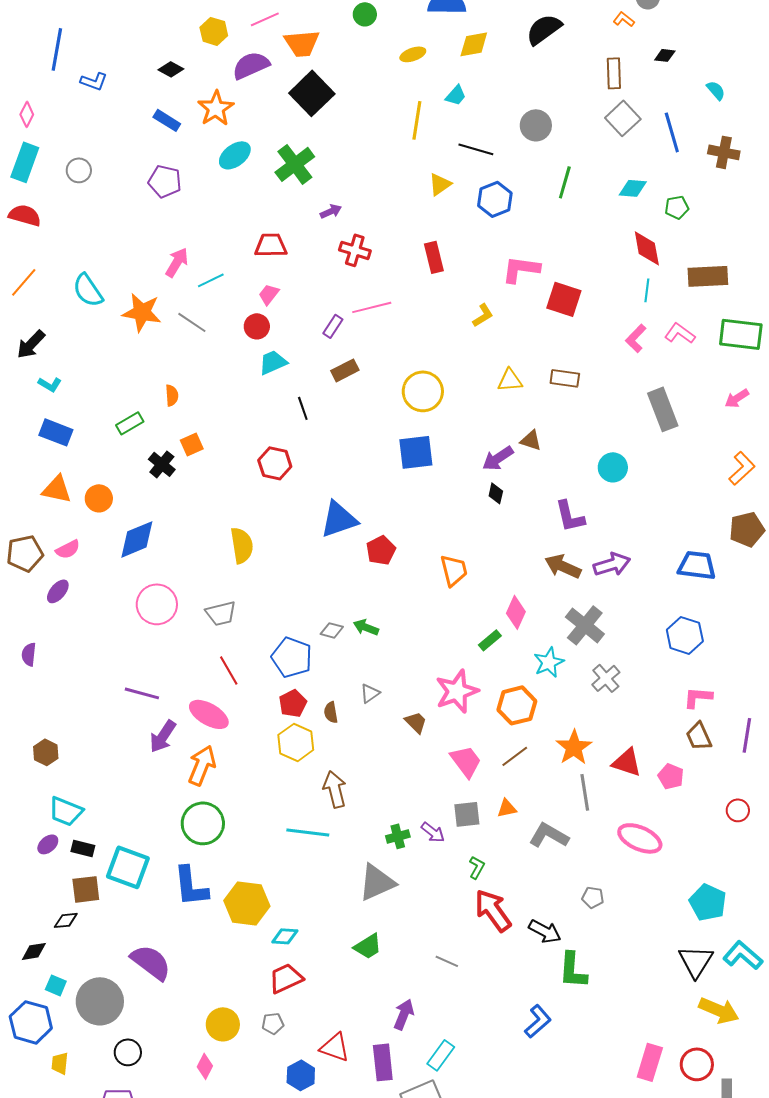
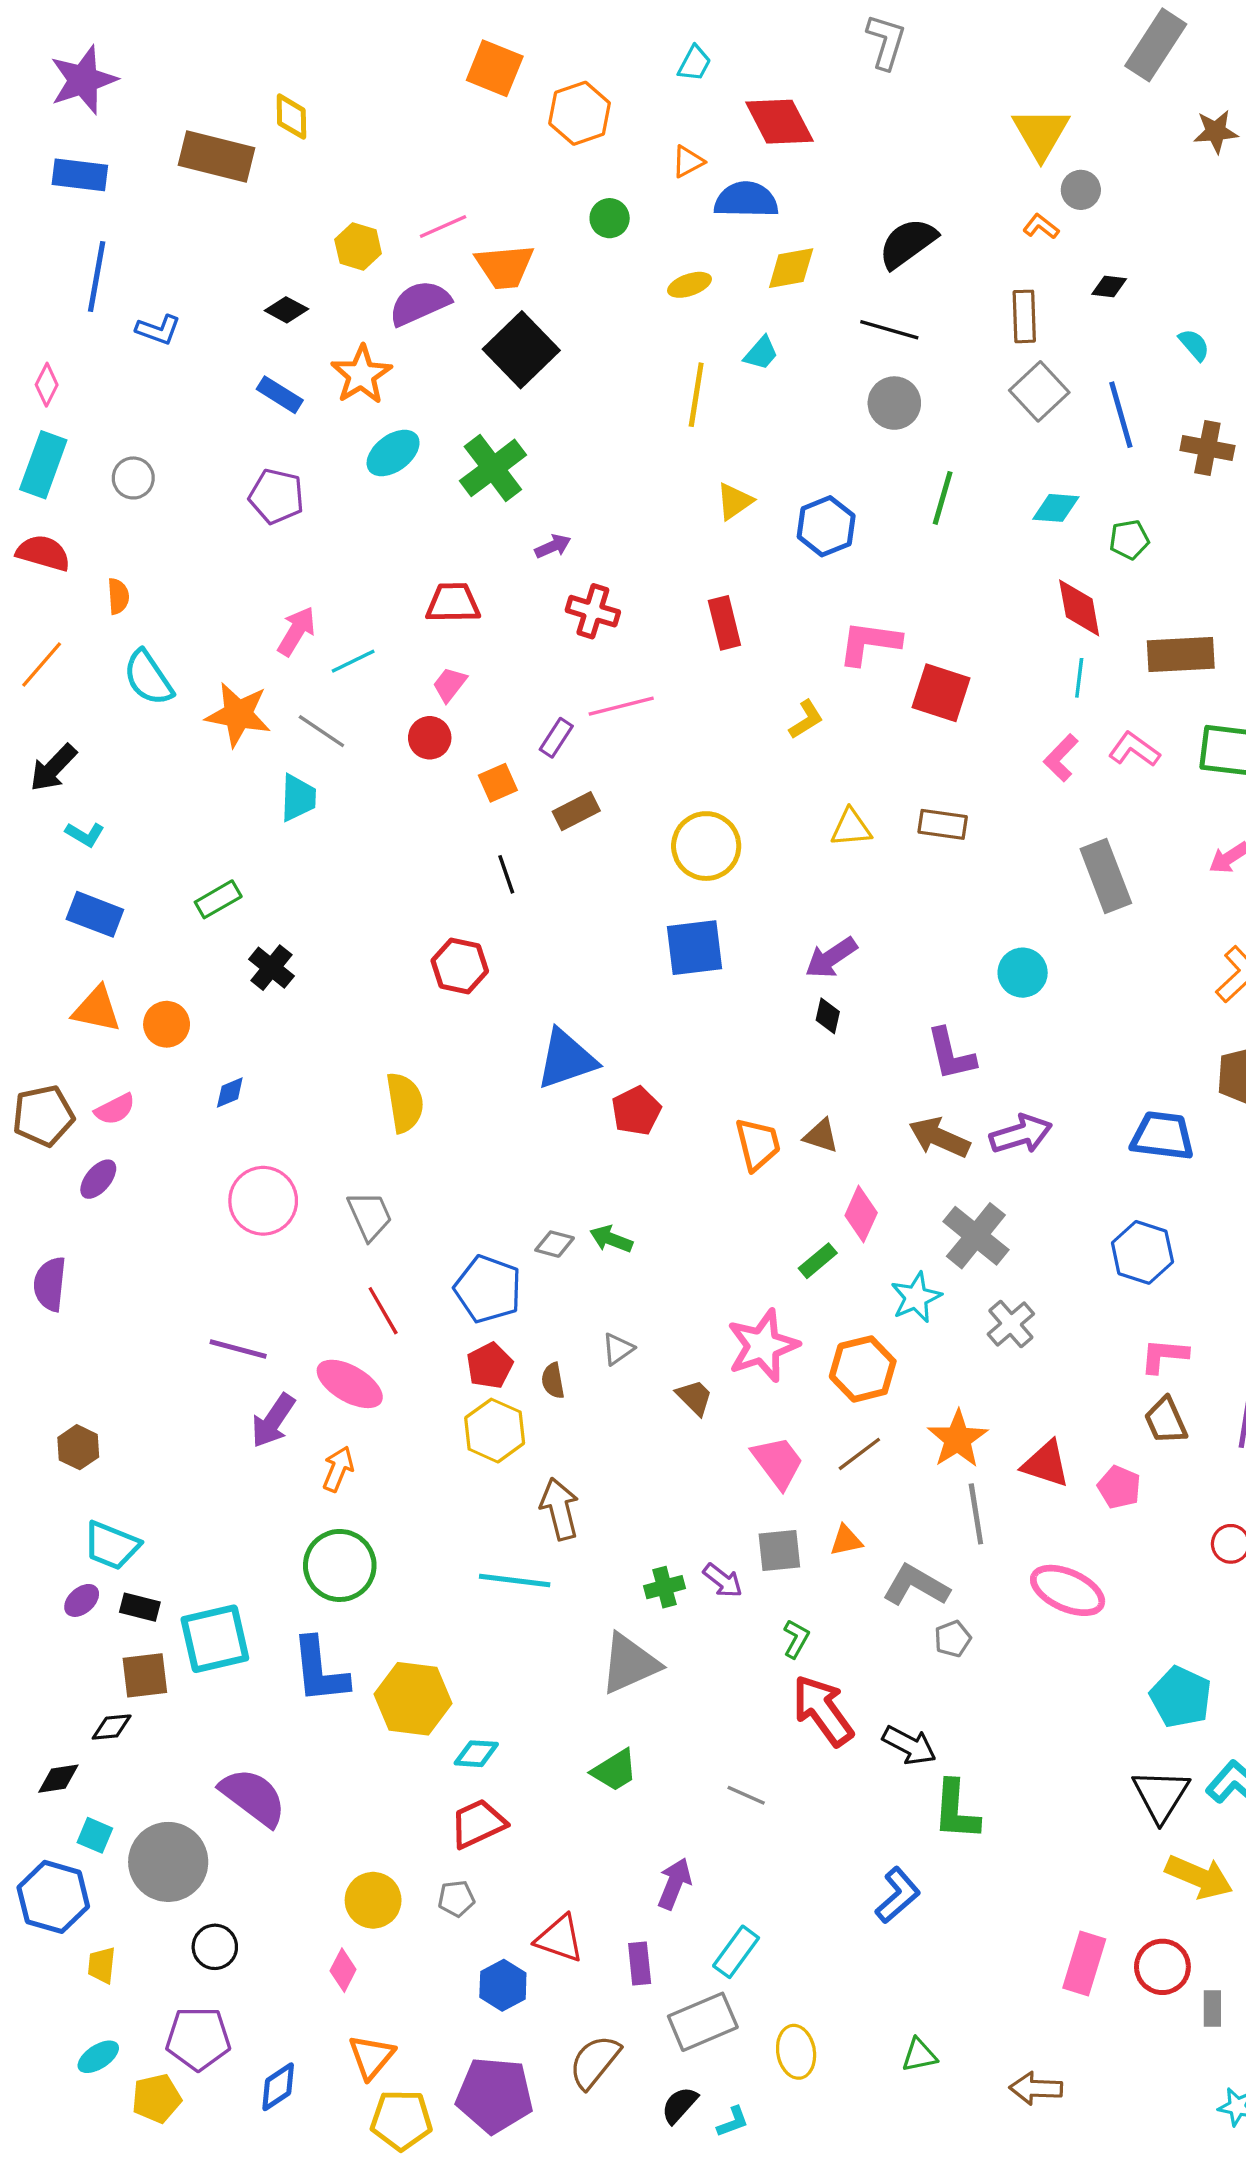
black line: (476, 149) -> (889, 330), moved
cyan trapezoid: (273, 362) -> (298, 798), moved, turned 116
orange semicircle: (172, 395) -> (118, 596), moved
brown triangle: (531, 440) -> (821, 1136), moved
orange square: (192, 444) -> (498, 783), moved
blue diamond: (137, 539) -> (230, 1093), size x0.5
gray trapezoid: (221, 613) -> (370, 1216), turned -100
purple semicircle: (29, 654) -> (50, 1284), size x1.4
orange arrow: (202, 765) -> (338, 1469), size x0.7
cyan square: (128, 867) -> (215, 1639), turned -33
gray pentagon: (593, 897) -> (953, 1639), moved, turned -30
purple rectangle: (383, 1062) -> (640, 1964), size x0.7

